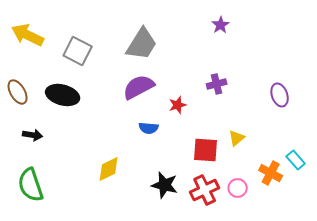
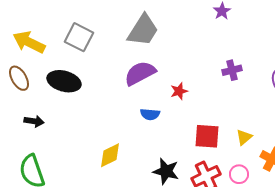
yellow arrow: (28, 35) -> (29, 42), moved
purple cross: (217, 84) -> (232, 70), moved
yellow triangle: (237, 138) -> (244, 137), moved

